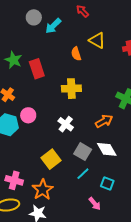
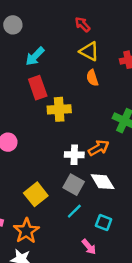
red arrow: (82, 11) -> (82, 24), moved
cyan arrow: (53, 26) -> (35, 56), moved
orange semicircle: (76, 54) -> (92, 78), moved
red rectangle: (37, 69) -> (38, 88), moved
white cross: (66, 124) -> (74, 155), moved, turned -35

